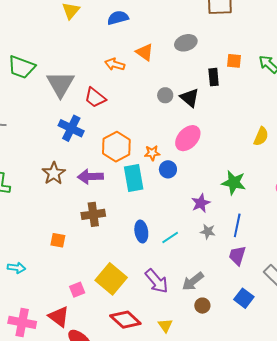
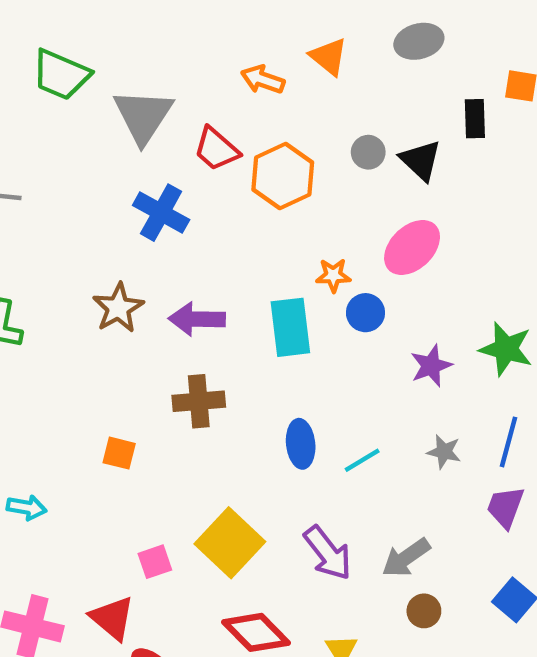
orange hexagon: (116, 147) -> (283, 176), moved
purple star: (201, 203) -> (431, 366), moved

